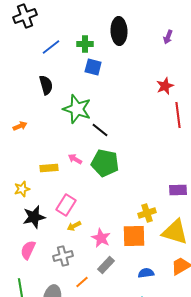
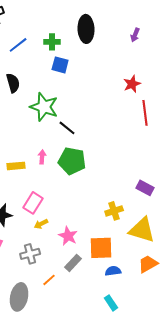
pink arrow: (75, 159) -> (42, 157), turned 64
purple rectangle: (178, 190) -> (145, 188), turned 30
orange square: (134, 236) -> (101, 248), moved

